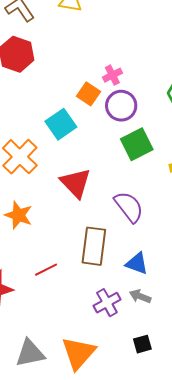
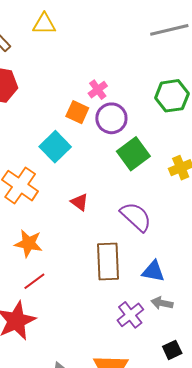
red triangle: (76, 183) -> (80, 202), size x0.6
red line: (46, 270) -> (34, 281), moved

